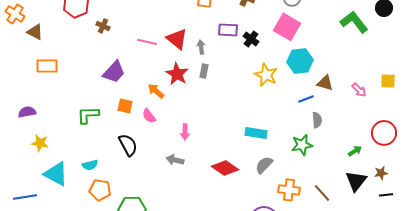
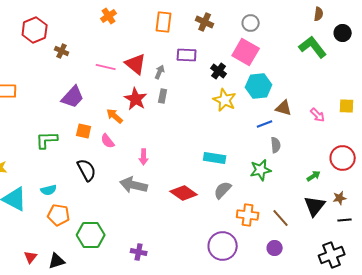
black cross: (251, 39) -> (219, 71), moved
gray arrow: (201, 47) -> (160, 72), turned 32
gray arrow: (175, 160) -> (134, 185), size x1.5

